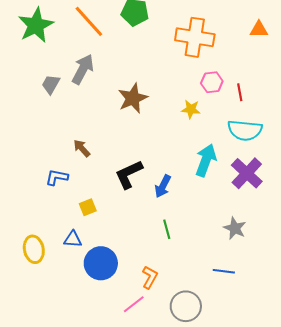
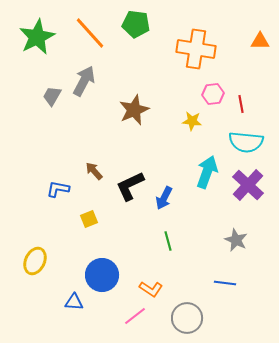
brown arrow: (82, 148) -> (94, 171), moved
blue triangle: (73, 239) -> (74, 302), moved
yellow ellipse: (34, 249) -> (35, 261), turned 36
orange L-shape: (150, 277) -> (151, 289), turned 95

